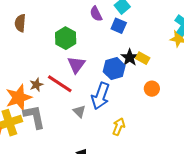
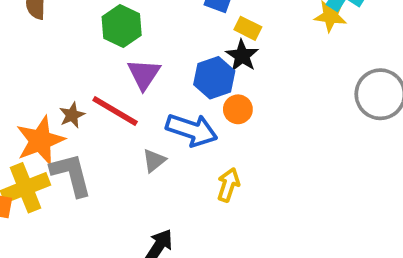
yellow rectangle: (143, 58) -> (248, 28), moved
orange circle: (152, 89) -> (238, 109), moved
blue arrow: (100, 96) -> (192, 130), turned -88
gray triangle: (79, 111) -> (154, 160), turned 40

